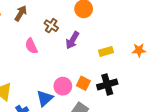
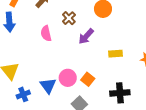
black cross: (107, 84) -> (120, 93), moved
blue triangle: (45, 98) -> (48, 86), turned -36

